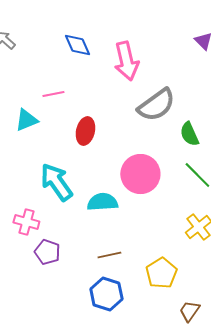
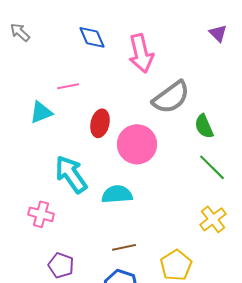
pink circle: (140, 174) -> (137, 144), moved
purple pentagon: (47, 252) -> (61, 265), moved

